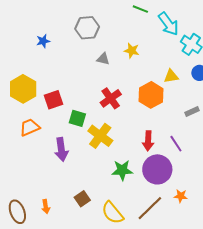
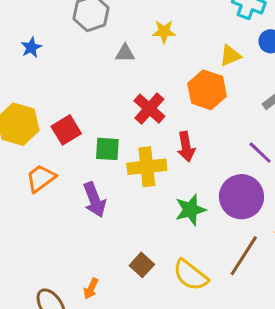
yellow cross: (100, 136) -> (147, 167), turned -30
red arrow: (148, 141) -> (186, 147), moved
orange arrow: (46, 207) -> (91, 289), turned 48

